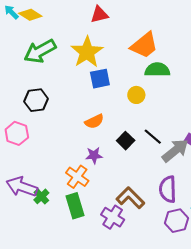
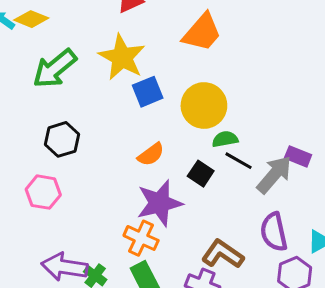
green semicircle: (157, 70) -> (225, 139), moved, size x0.7
yellow circle: (136, 95) -> (204, 106), size x1.8
purple star: (94, 155) -> (159, 203), size x1.8

